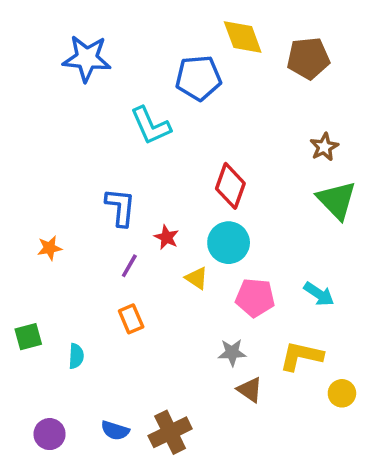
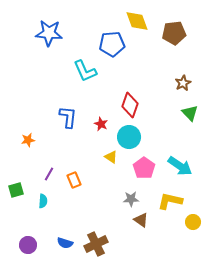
green triangle: (337, 200) -> (190, 113), size x0.7
red star: (167, 237) -> (101, 124), moved
purple line: (129, 266) -> (49, 174), moved
cyan arrow: (319, 294) -> (180, 166), size x1.4
pink pentagon: (255, 298) -> (144, 168), turned 30

